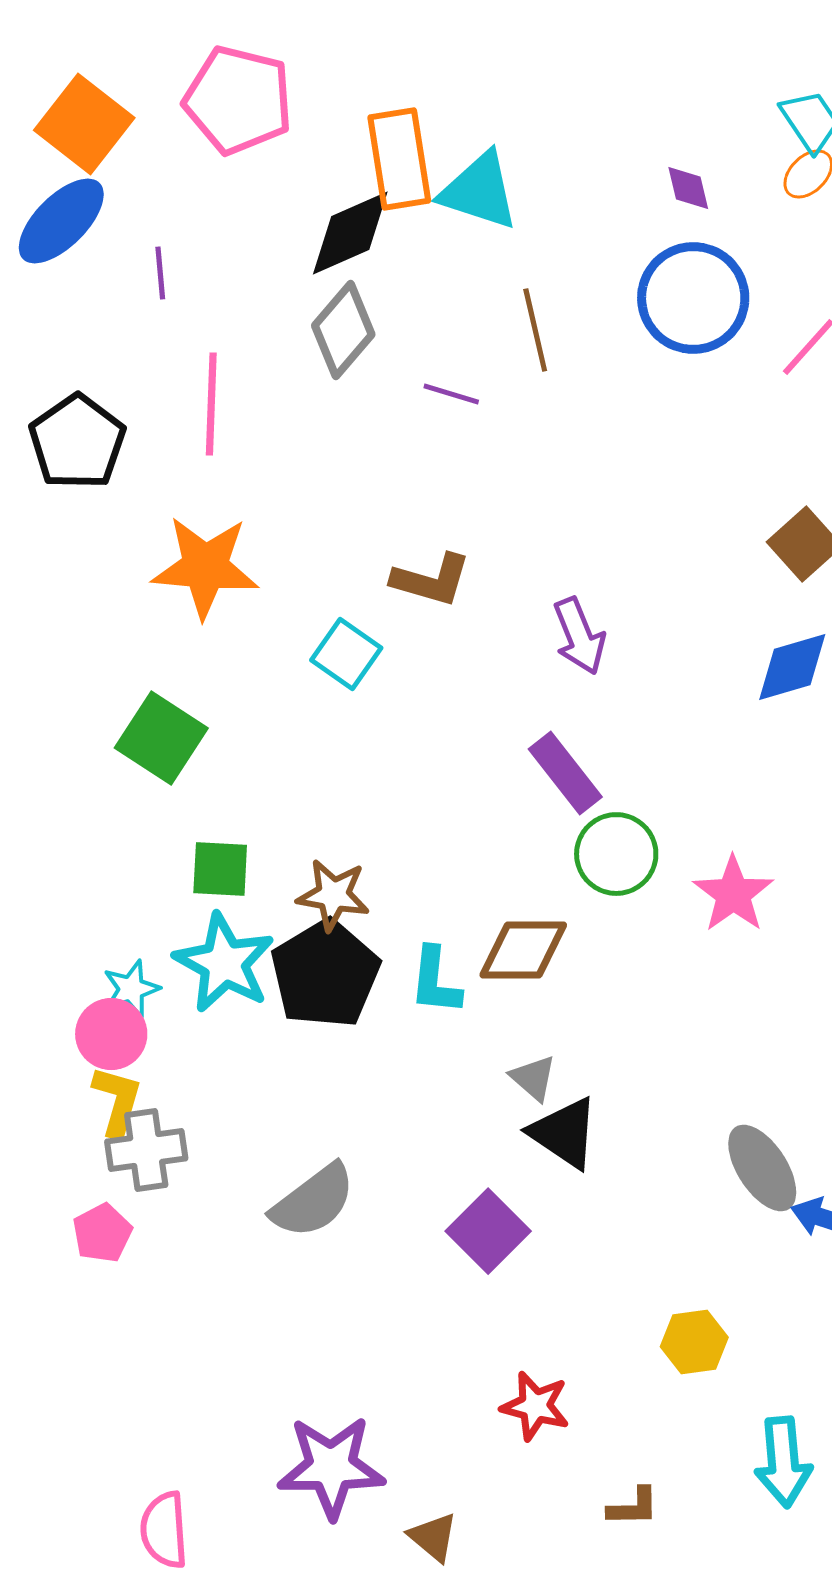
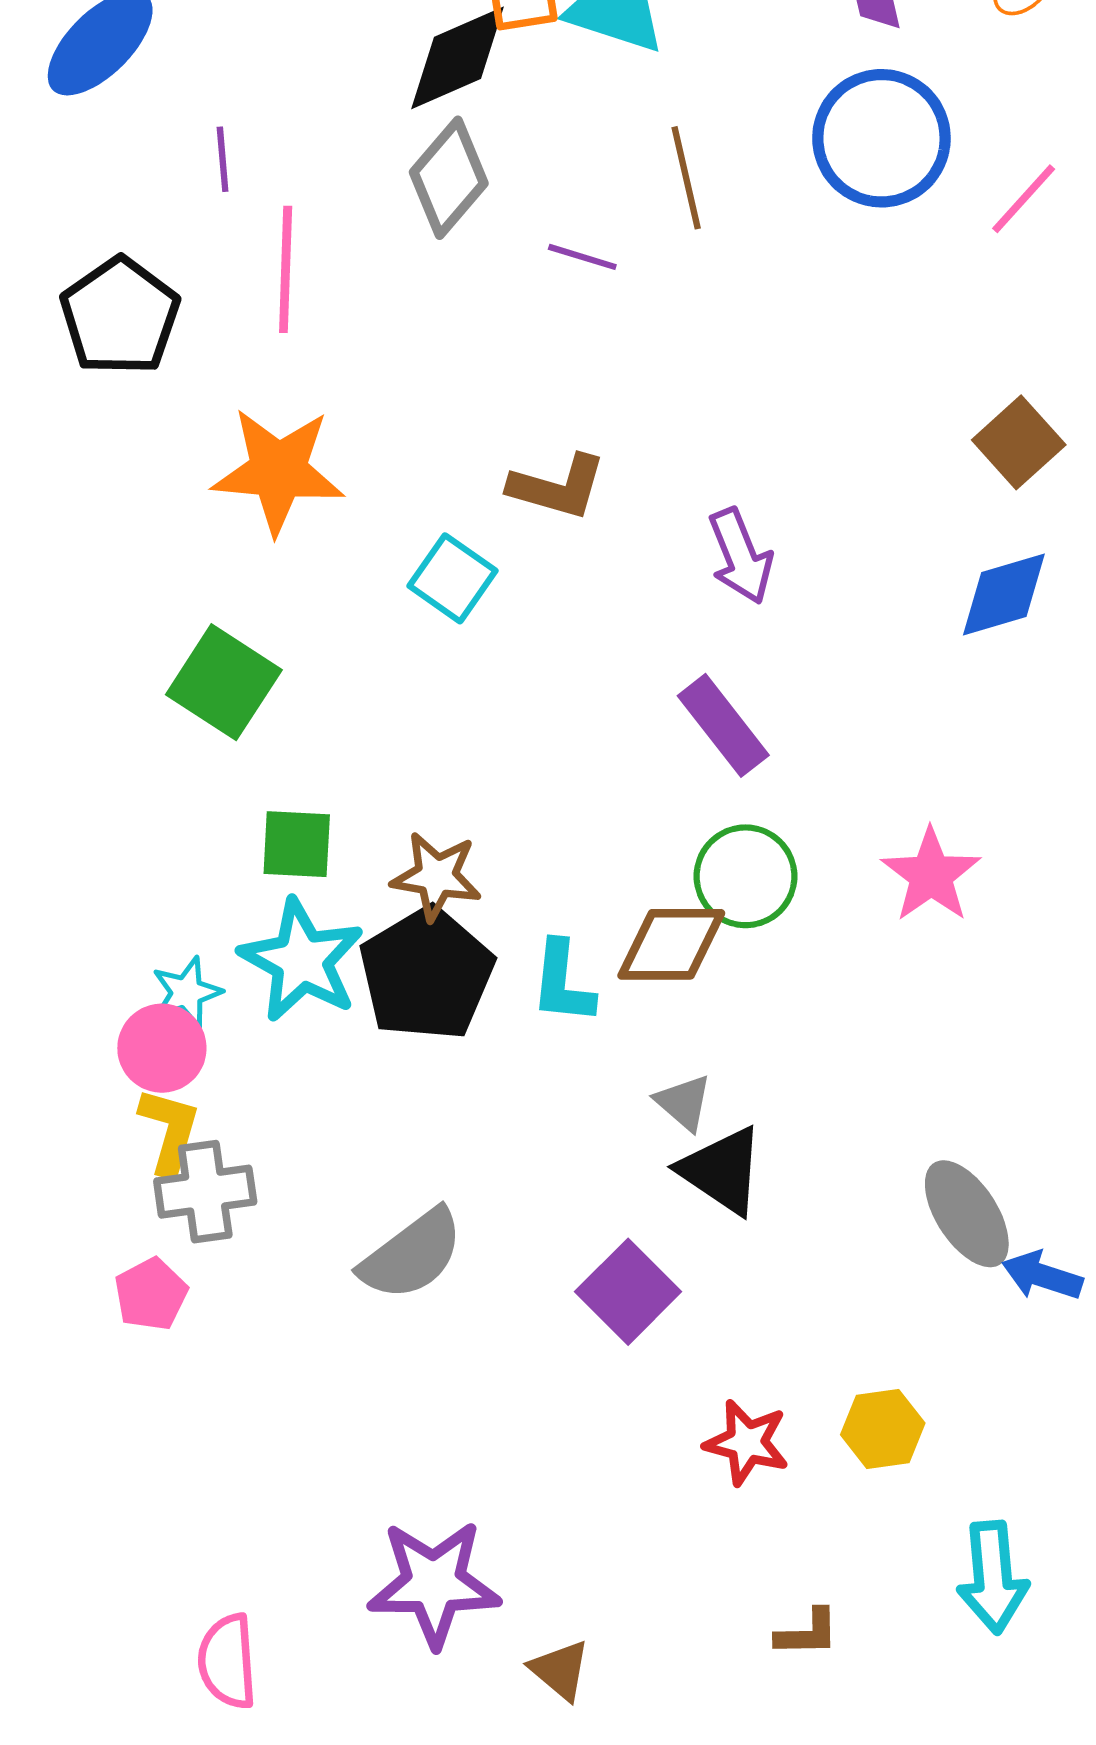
purple line: (160, 273) -> (223, 159), moved
green circle: (616, 854) -> (745, 876), moved
red star: (535, 1406) -> (747, 1443), moved

